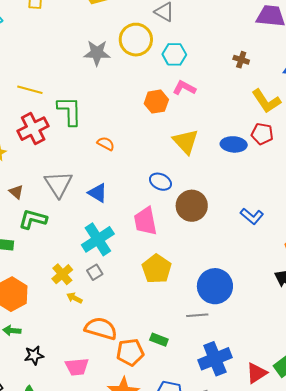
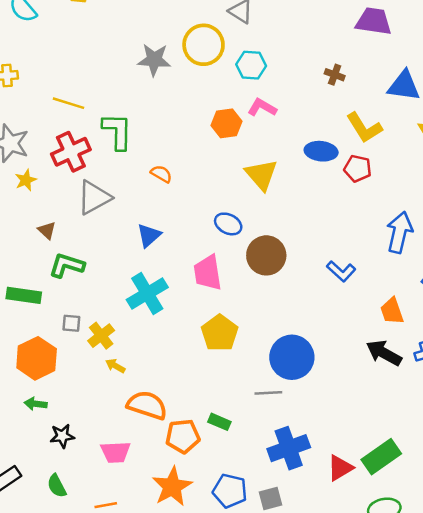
blue ellipse: (234, 144) -> (321, 151), moved
gray triangle: (58, 184) -> (94, 197), moved, turned 32
blue triangle: (98, 193) -> (149, 235), turned 45
gray square: (95, 272) -> (71, 323), moved, turned 35

